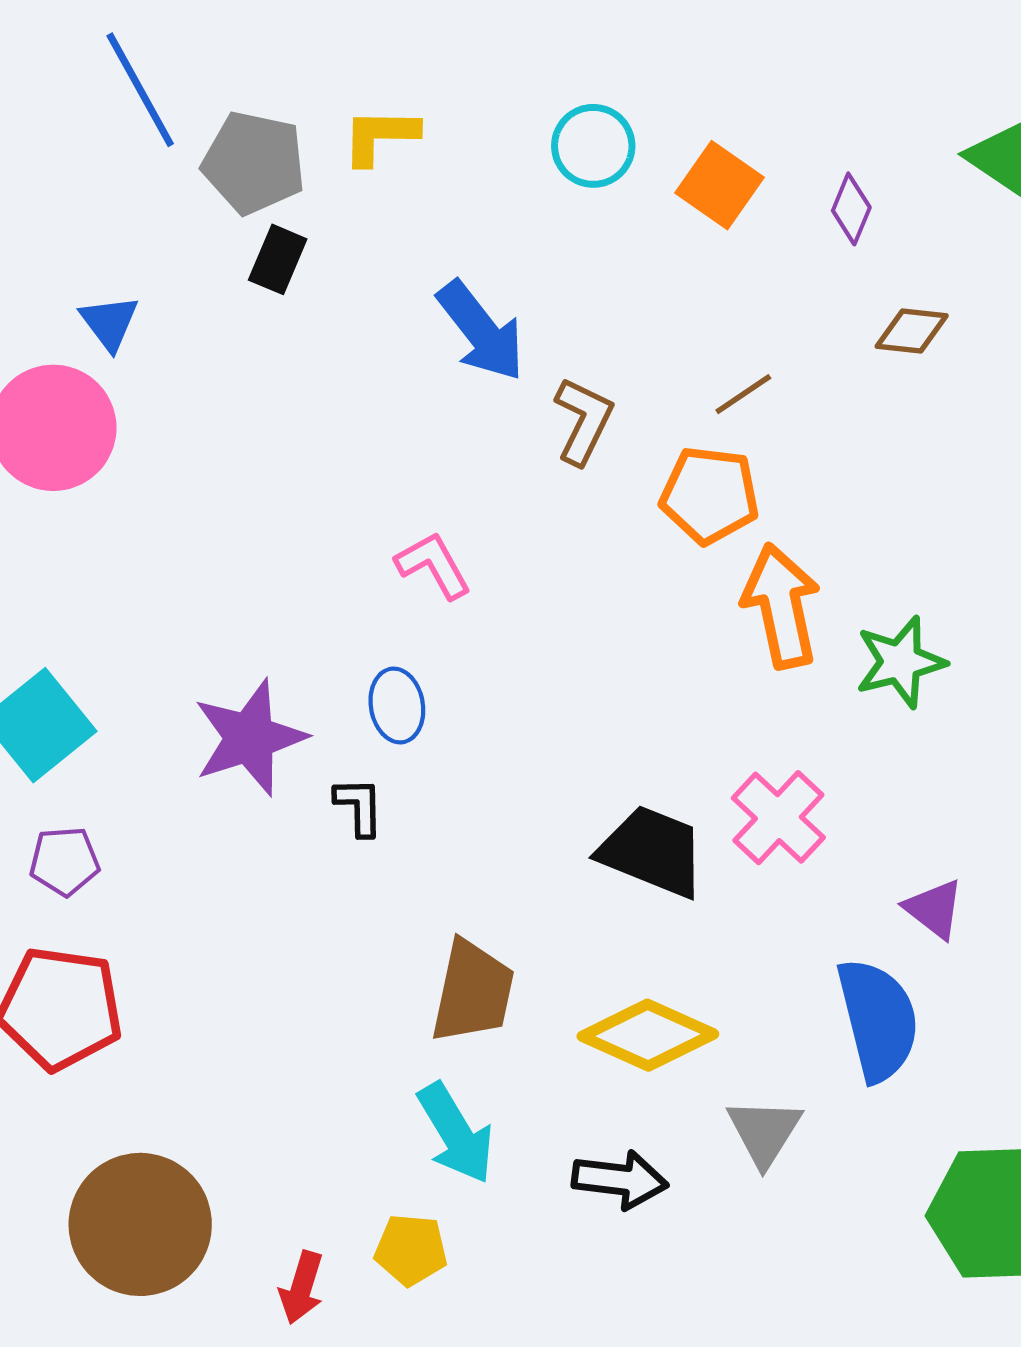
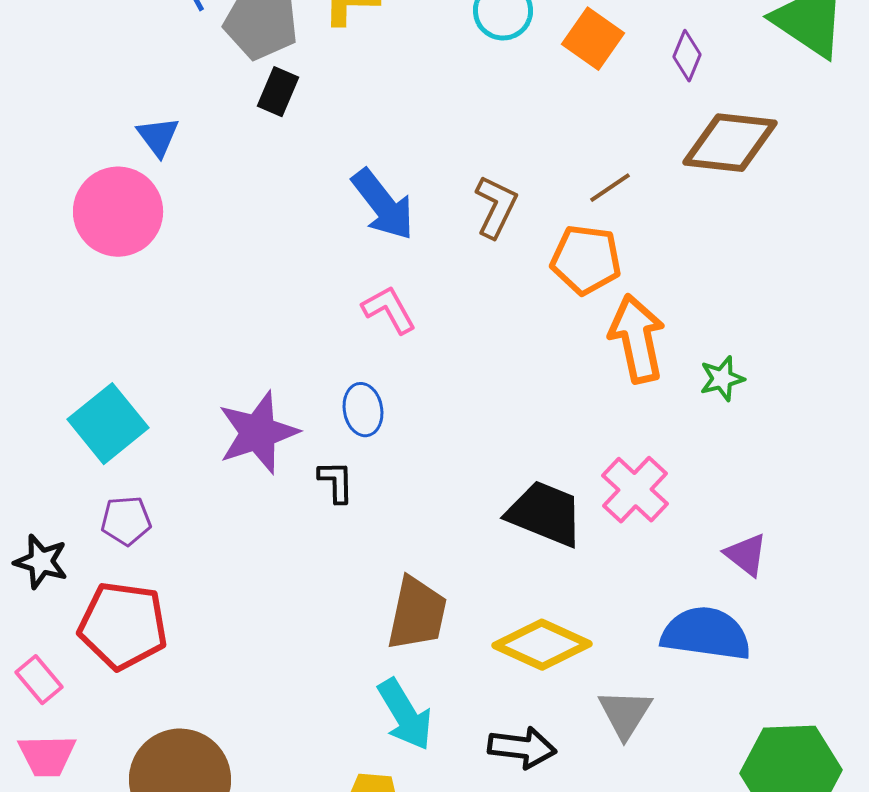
blue arrow: (481, 331) -> (383, 205), moved
brown diamond: (912, 331) -> (730, 143), size x1.8
green star: (900, 662) -> (722, 379), size x0.7
blue semicircle: (878, 1020) -> (706, 634), turned -68

